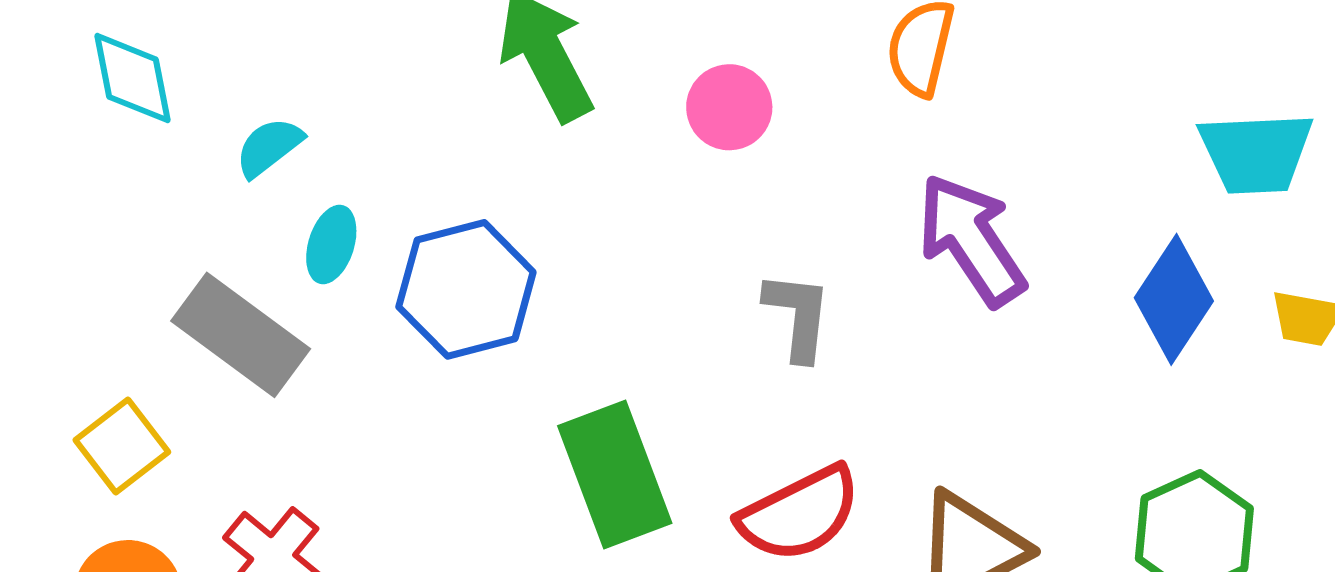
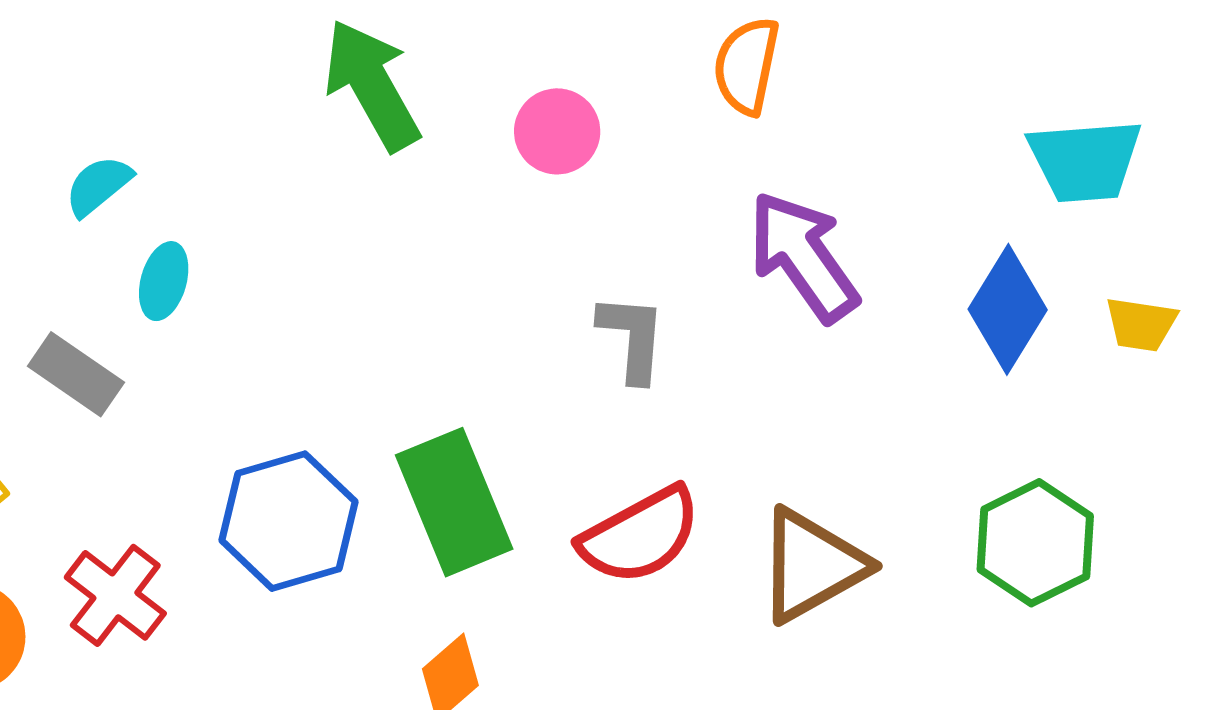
blue hexagon: (466, 289) -> (289, 521), moved
gray rectangle: (241, 335) -> (76, 374), size x0.7

